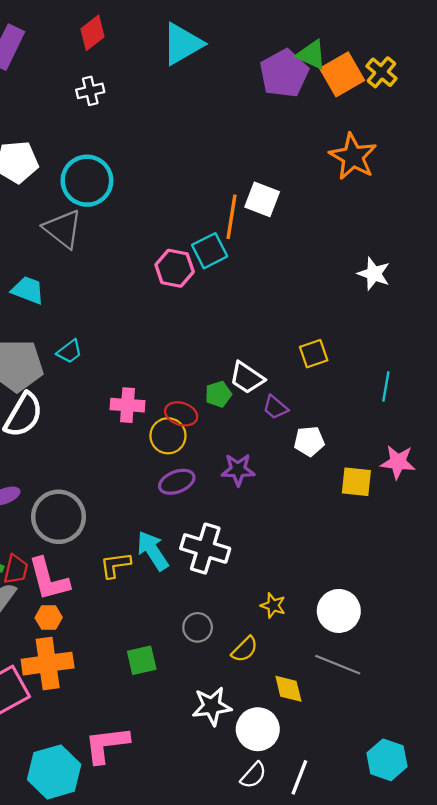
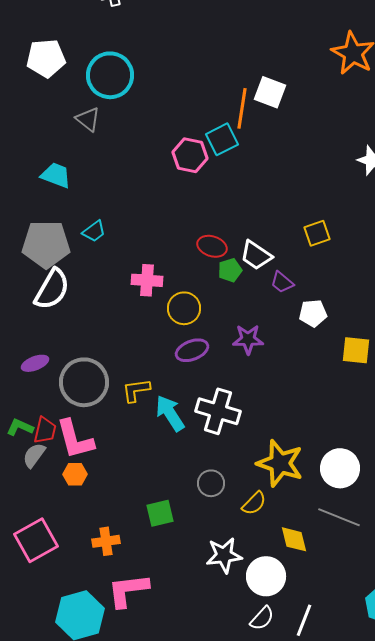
gray triangle: (63, 229) -> (88, 119), size x0.7
red ellipse: (181, 414) -> (212, 246), moved
yellow L-shape: (115, 565) -> (136, 390), moved
yellow star: (273, 605) -> (280, 463), size x2.0
orange cross: (48, 664) -> (106, 541), moved, size x0.6

